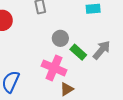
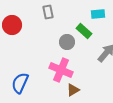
green rectangle: (78, 52) -> (84, 31), moved

